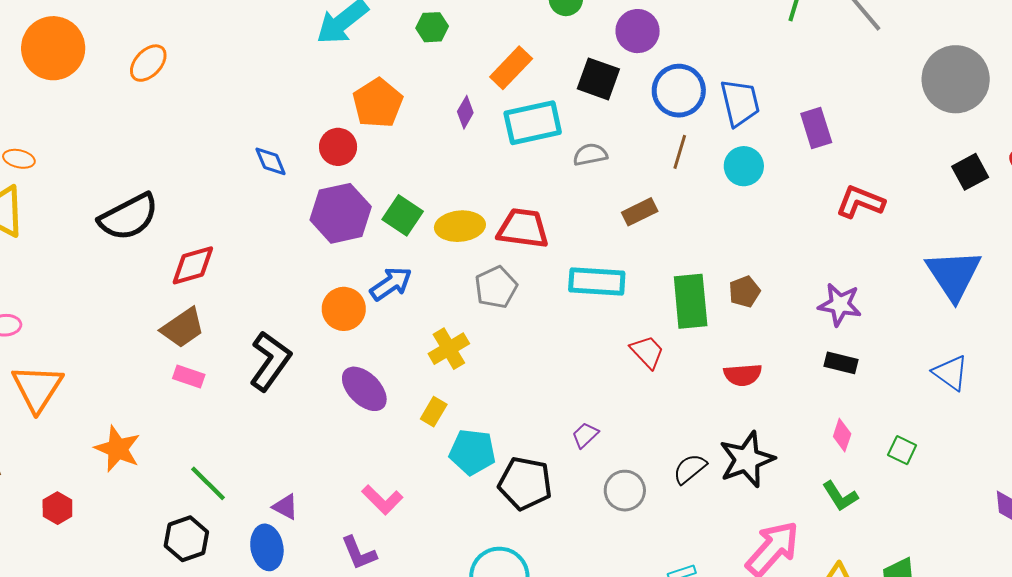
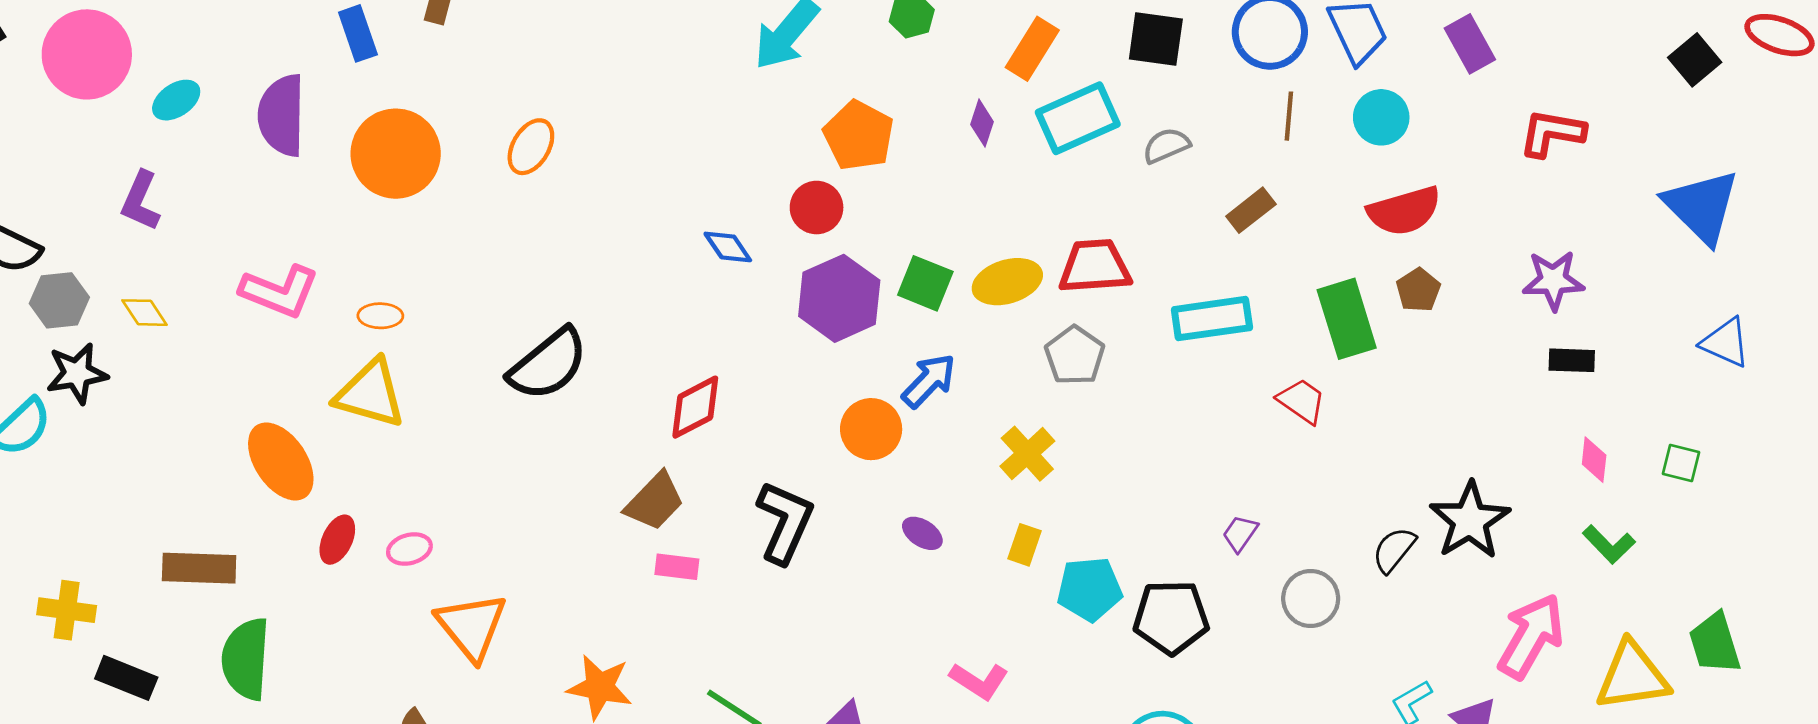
red diamond: (193, 265) -> (695, 407), moved
red semicircle: (743, 375) -> (1404, 211), moved, size x1.4
purple ellipse: (364, 389) -> (922, 533), size x0.6

